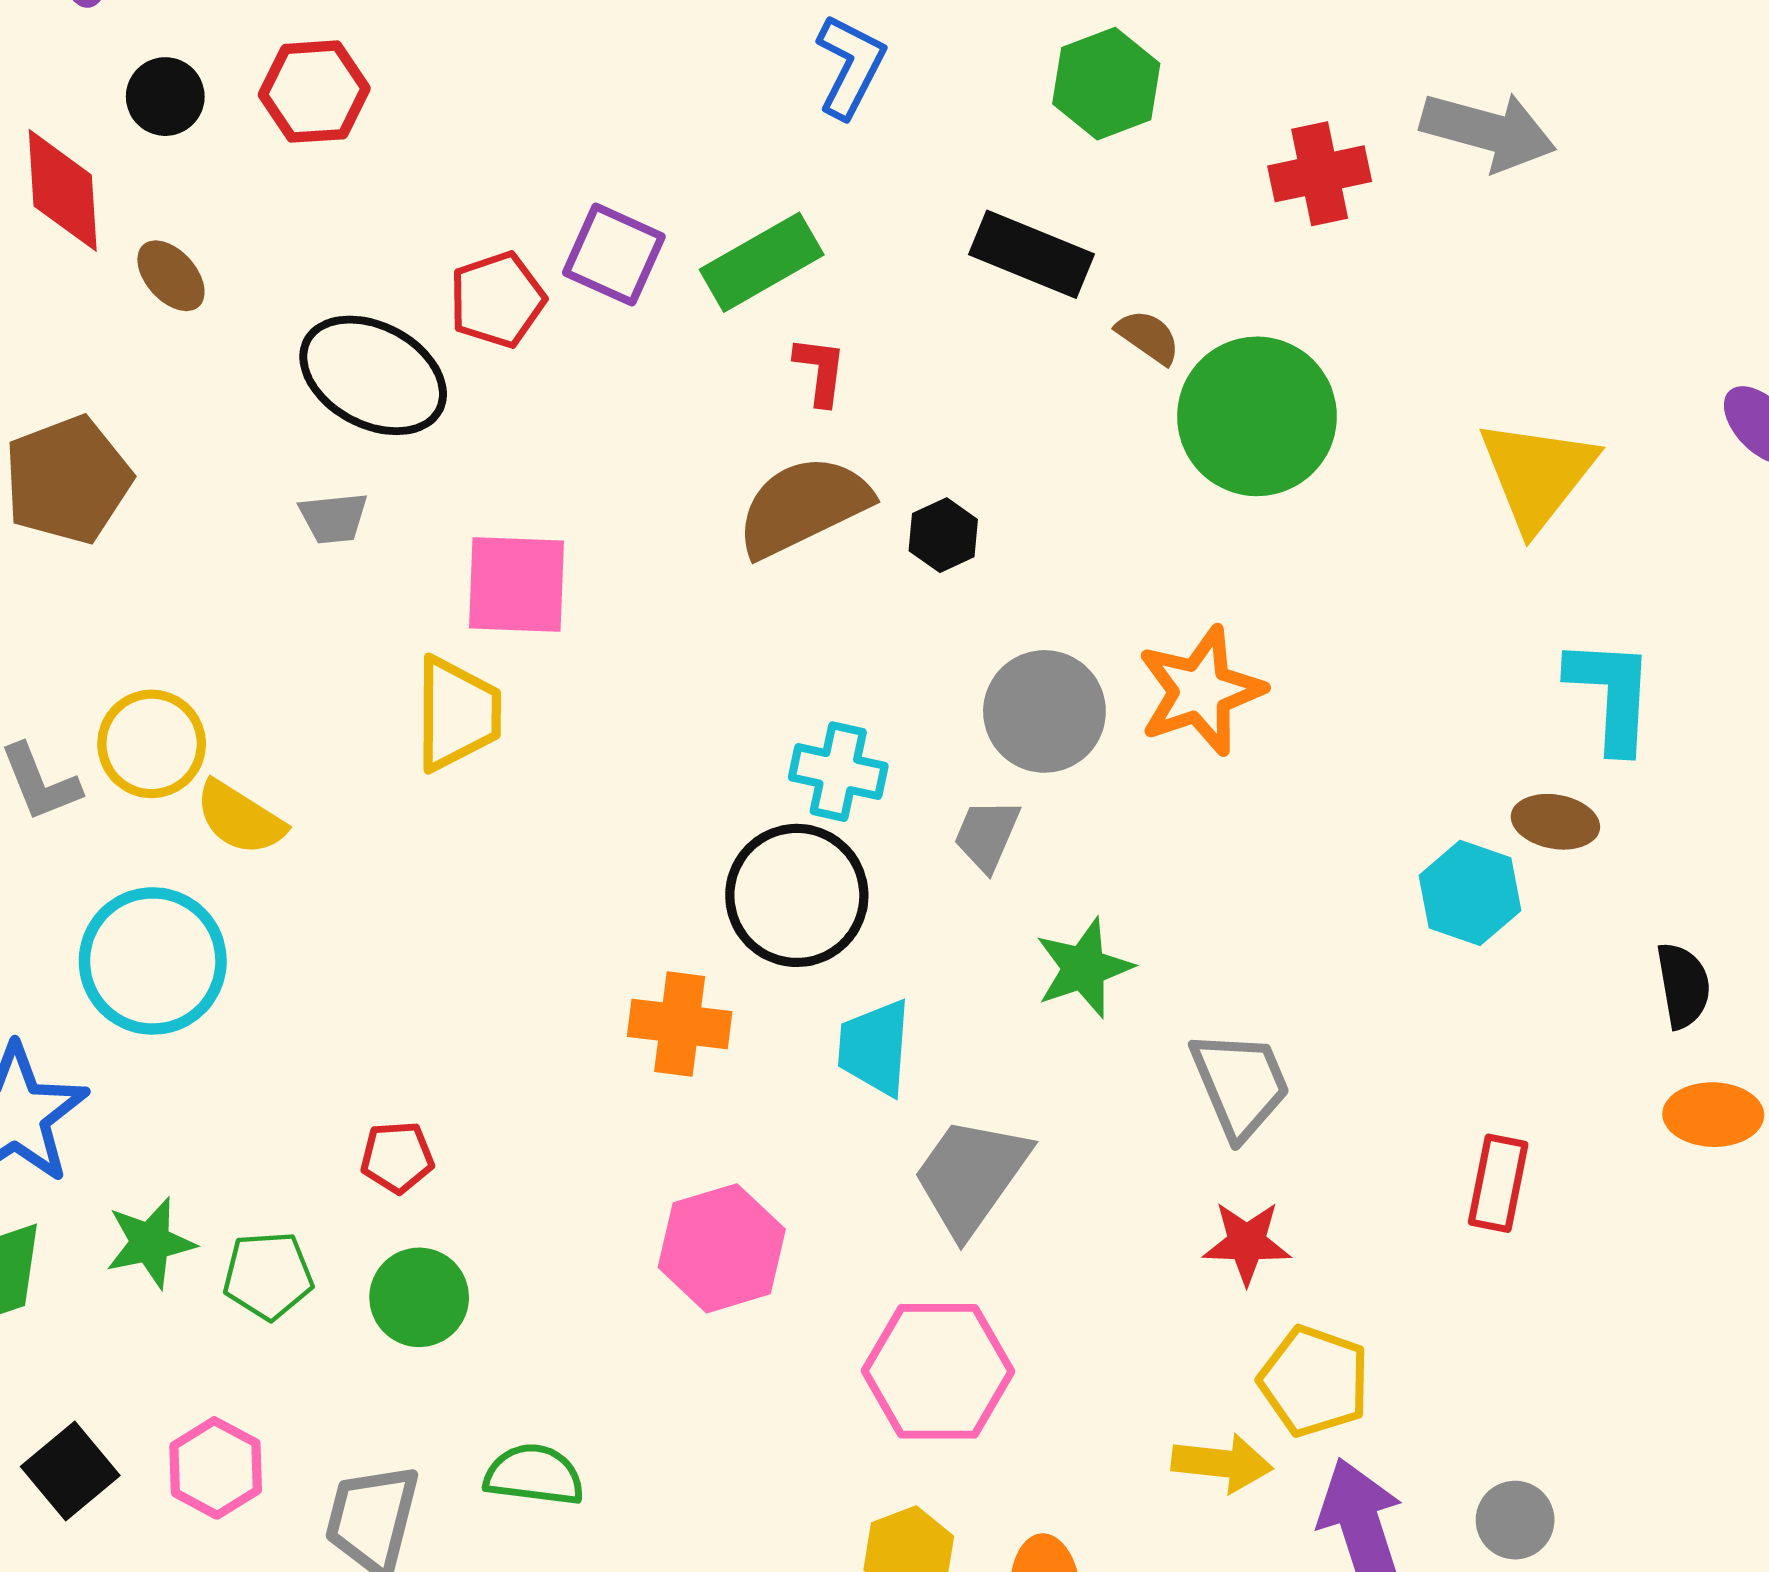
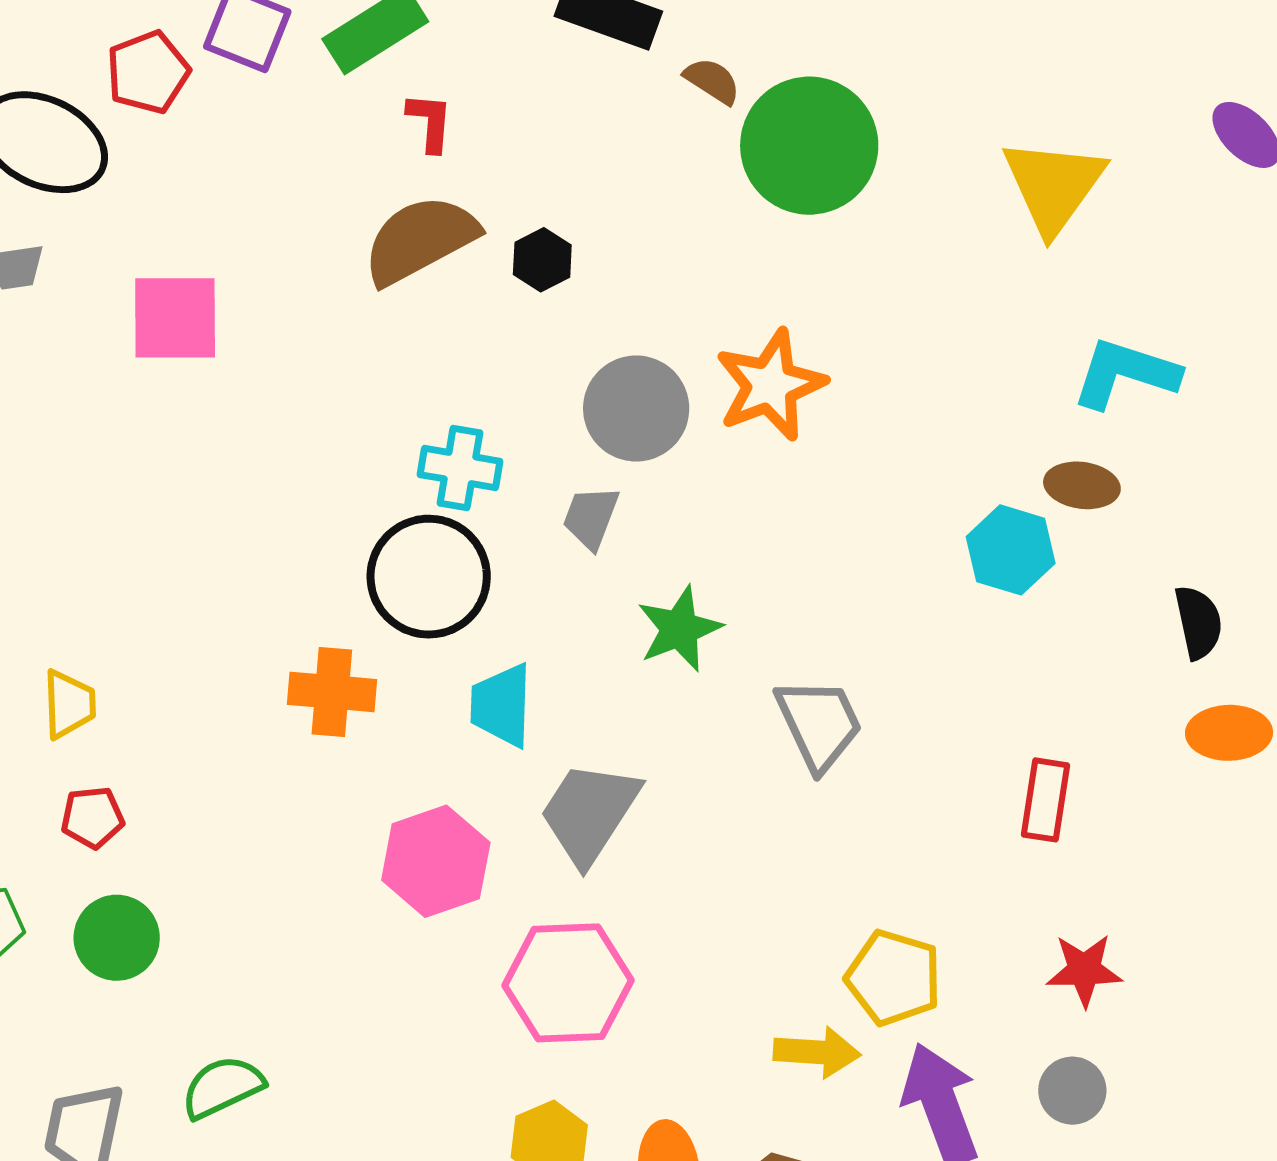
cyan L-shape: (1611, 695) -> (1125, 373), turned -73
yellow trapezoid: (457, 714) -> (69, 704), moved, size x0.7
red star: (1247, 1243) -> (1084, 970), moved
pink hexagon: (722, 1248) -> (436, 861), moved
green semicircle: (534, 1475) -> (223, 1087), turned -30

